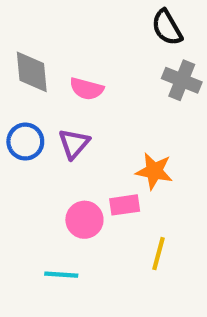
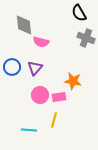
gray diamond: (32, 72) -> (24, 25), moved
pink circle: (84, 220) -> (40, 95), moved
yellow line: (158, 254) -> (54, 120), moved

